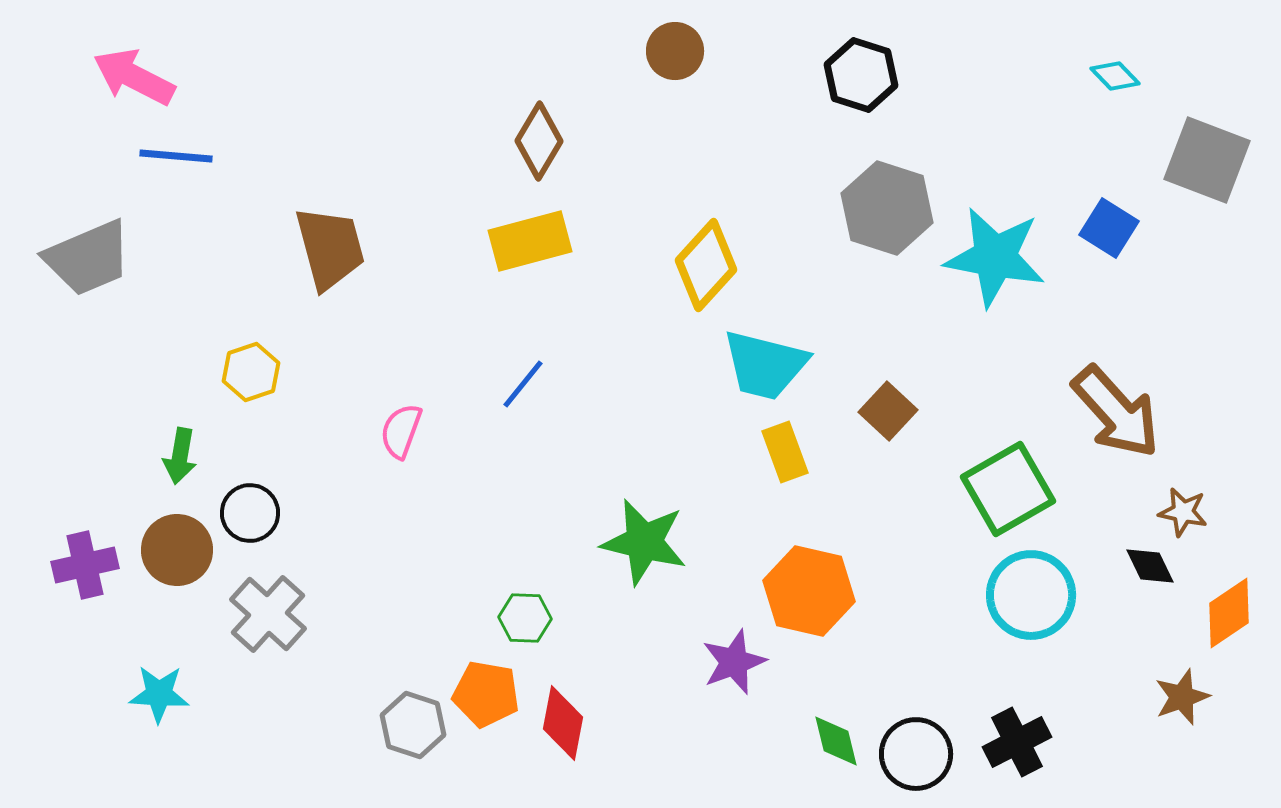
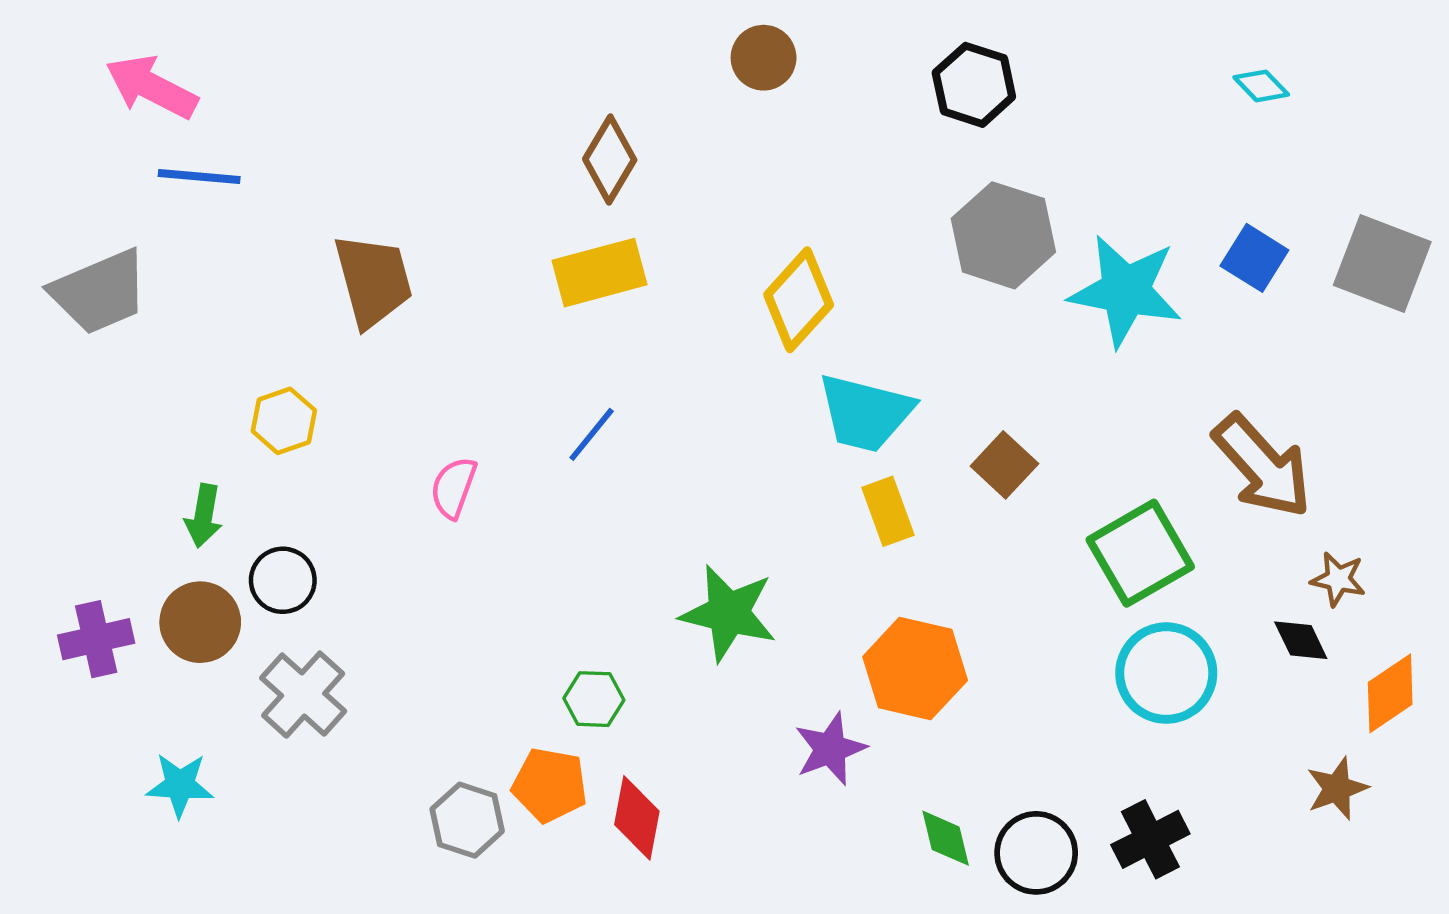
gray square: (1207, 160) -> (1382, 264), moved

